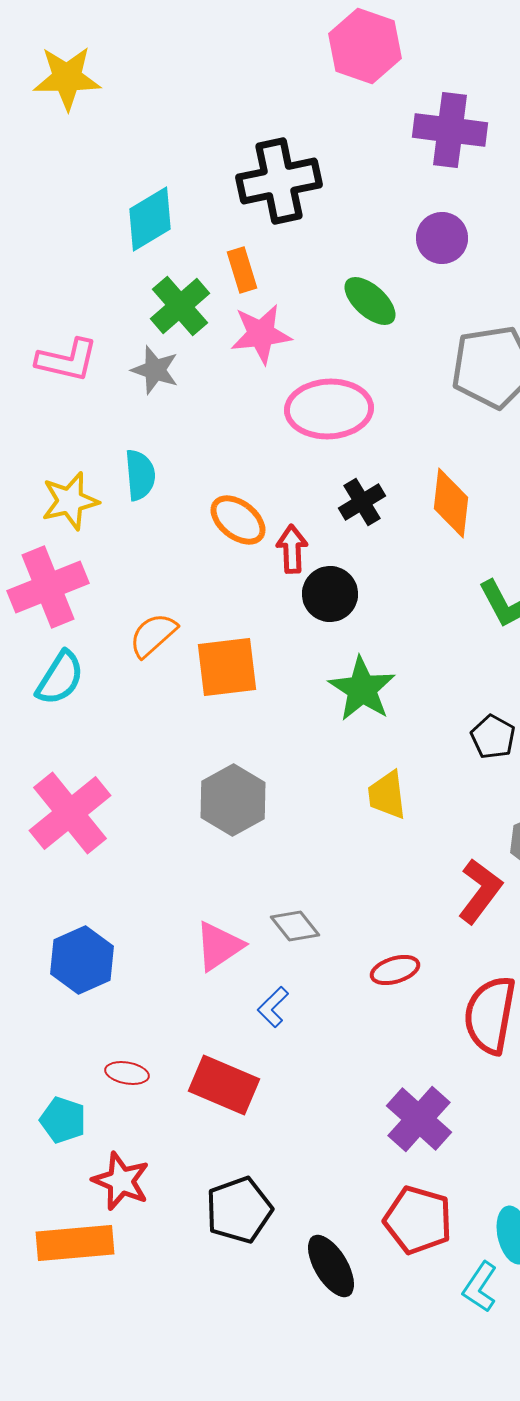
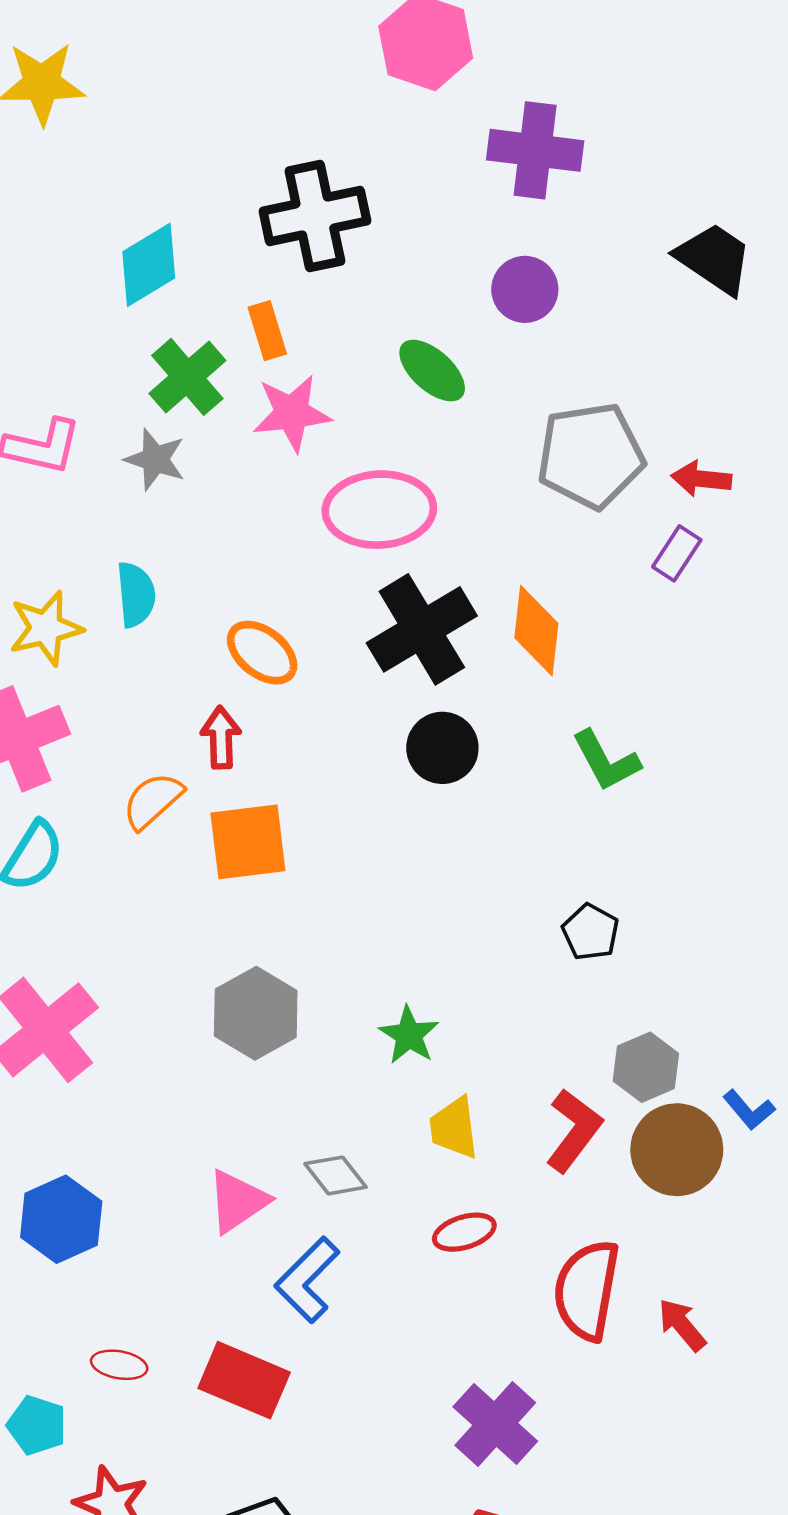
black cross: (362, 502) -> (422, 629), size x1.8
red arrow: (292, 549) -> (221, 738), moved
black circle: (330, 594) -> (442, 748), moved
green star: (362, 689) -> (409, 1035), moved, size x0.7
yellow trapezoid: (387, 795) -> (454, 1128), moved
blue L-shape: (273, 1007) -> (307, 1280), size x1.6

